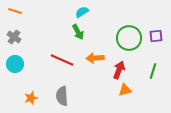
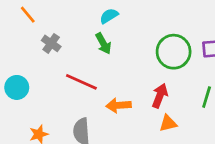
orange line: (15, 11) -> (28, 15), moved, turned 32
gray cross: (14, 37) -> (51, 43), moved
orange arrow: (95, 58) -> (119, 105), moved

